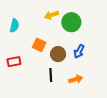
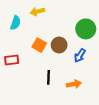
yellow arrow: (51, 15) -> (37, 11), moved
green circle: (71, 22) -> (86, 29), moved
brown circle: (58, 54) -> (59, 45), moved

